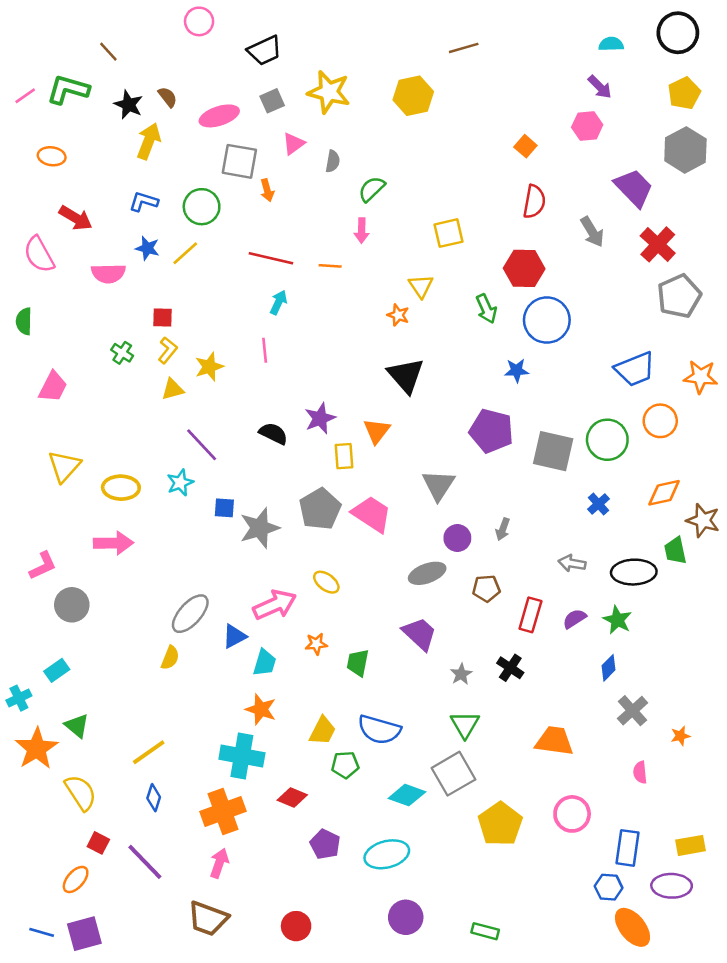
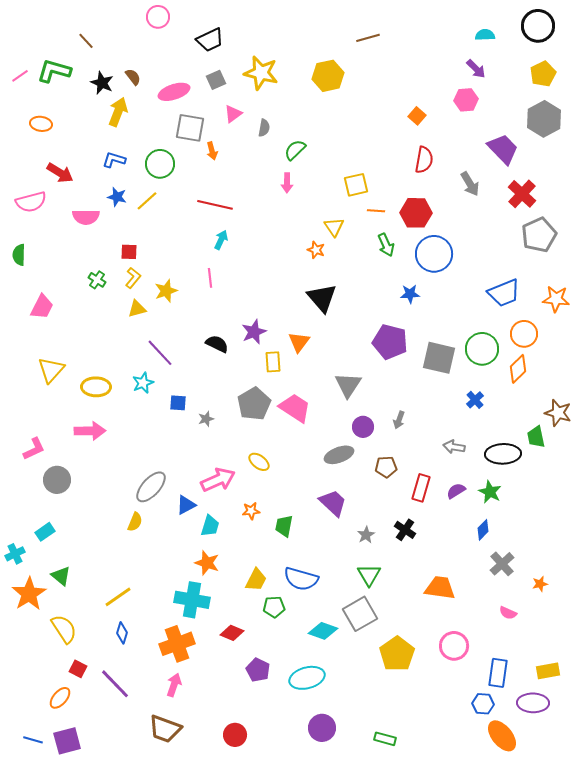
pink semicircle: (39, 255) -> (31, 202), turned -76
orange line: (330, 266) -> (376, 211), moved
orange diamond: (664, 493) -> (518, 369), moved, turned -32
gray star: (260, 528) -> (206, 419), size x0.5
pink semicircle: (640, 772) -> (508, 613), turned -60

